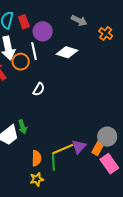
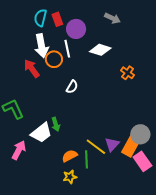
orange cross: (106, 33) -> (128, 73), moved
orange rectangle: (98, 148) -> (131, 146), size x1.5
yellow line: (63, 149) -> (96, 147), turned 60
orange semicircle: (36, 158) -> (70, 156), turned -119

